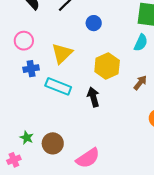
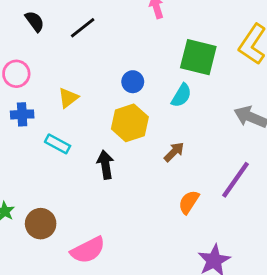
blue circle: (94, 23) -> (133, 82), moved
yellow triangle: (62, 53) -> (68, 98), size x0.7
cyan rectangle: (58, 86) -> (58, 144), size x0.7

